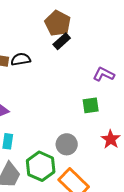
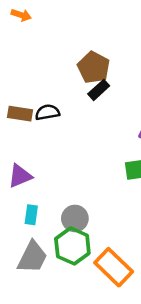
gray circle: (67, 144) -> (75, 218), moved

